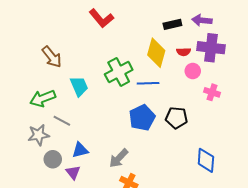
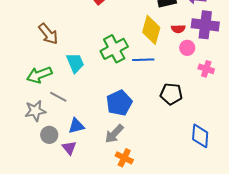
blue pentagon: (142, 118) -> (119, 103), moved

